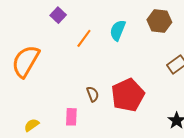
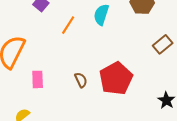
pink rectangle: (71, 117) -> (38, 79), moved

